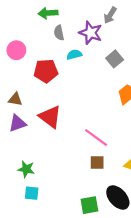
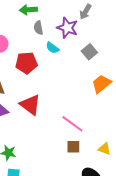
cyan semicircle: (74, 55) -> (52, 48), turned -128

